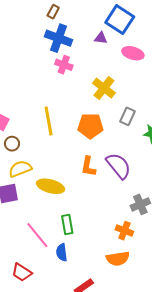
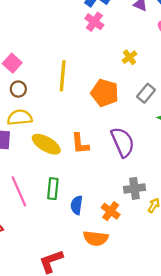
yellow cross: (104, 88) -> (129, 57), size x0.6
orange L-shape: (88, 166) -> (80, 144), moved, turned -30
blue semicircle: (62, 252) -> (77, 205), moved

